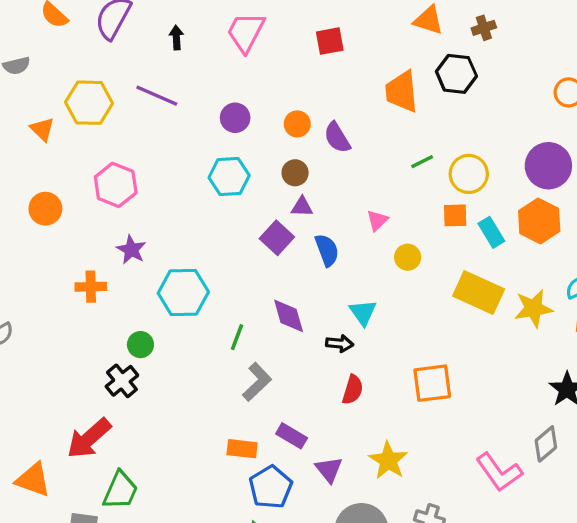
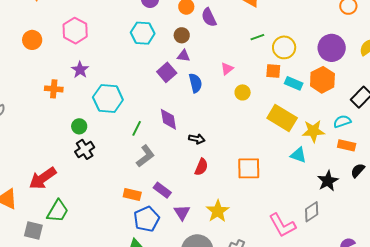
cyan rectangle: (491, 232) -> (294, 83), turned -42
cyan triangle: (363, 313) -> (298, 155), moved, turned -42
black cross: (122, 381) -> (85, 149), moved

